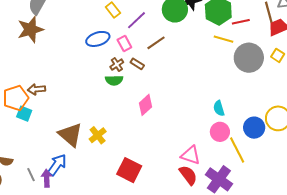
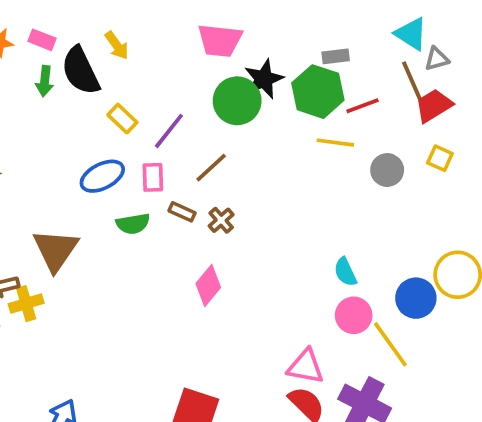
pink rectangle: (124, 43) -> (153, 177), turned 35
gray circle: (249, 58) -> (387, 170), size x0.6
brown cross: (117, 64) -> (221, 220), moved
green semicircle: (114, 80) -> (133, 224), moved
brown triangle: (70, 135) -> (56, 250), moved, turned 32
yellow cross: (98, 135) -> (26, 304), moved, turned 30

